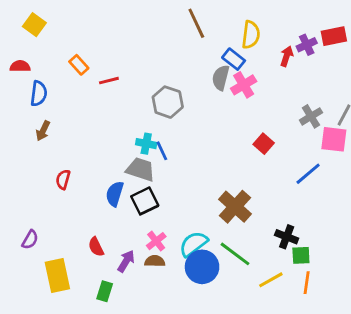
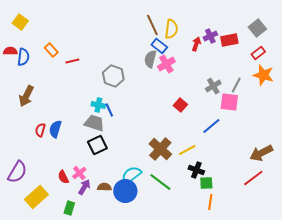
brown line: (196, 23) -> (152, 25), moved
red rectangle: (334, 36) -> (229, 40), moved
blue semicircle: (39, 93) -> (23, 57), moved
brown arrow: (43, 131) -> (26, 96), size x1.5
blue semicircle: (115, 194) -> (55, 129), moved
purple semicircle: (30, 240) -> (17, 172), size x1.6
pink cross: (156, 241) -> (79, 173), moved
blue circle: (202, 267) -> (125, 191), moved
yellow rectangle: (57, 275) -> (36, 197), turned 60
yellow line: (271, 280) -> (187, 150), moved

